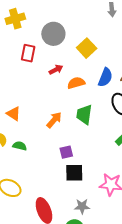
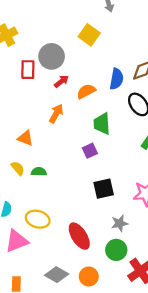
gray circle: (53, 34) -> (52, 56), moved
yellow square: (87, 48) -> (89, 35), moved
orange arrow: (54, 120) -> (56, 114), moved
purple square: (66, 152) -> (90, 151), moved

